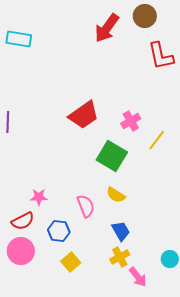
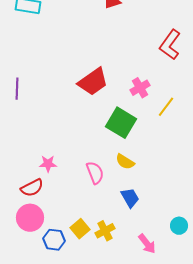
red L-shape: (161, 56) -> (170, 45), moved, turned 48
blue hexagon: (59, 231) -> (54, 240), moved
yellow cross: (120, 257) -> (105, 231), moved

